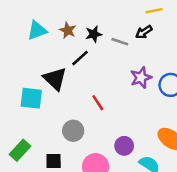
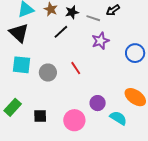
purple star: (141, 78) -> (100, 41), moved
black triangle: (55, 79) -> (19, 33), moved
gray circle: (73, 131) -> (48, 73), moved

